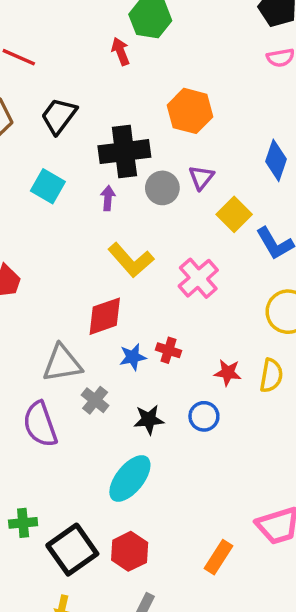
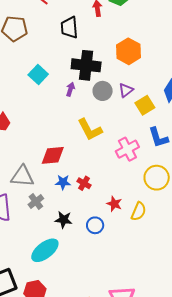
black trapezoid: (59, 116) -> (69, 27), moved, turned -55
yellow square: (234, 214) -> (145, 105), moved
yellow L-shape: (131, 260) -> (90, 130), moved
pink cross: (198, 278) -> (127, 149), moved

